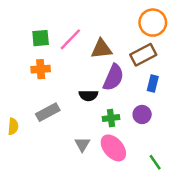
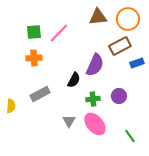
brown triangle: (101, 49) -> (98, 17), moved
blue rectangle: (153, 83) -> (137, 63), moved, turned 56
black semicircle: (88, 95) -> (74, 80), turned -63

